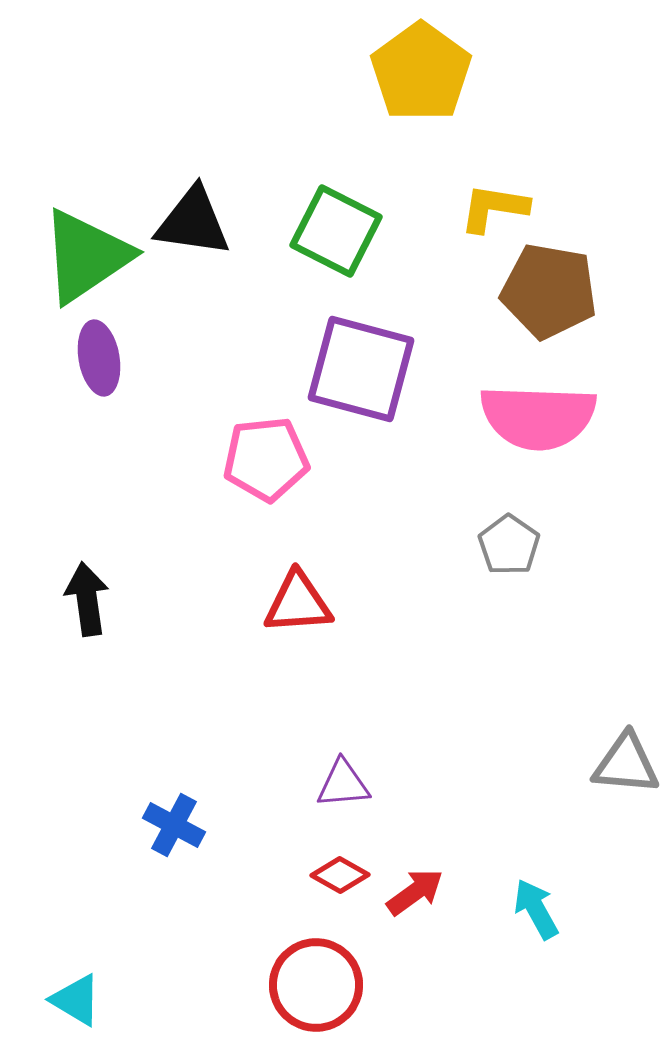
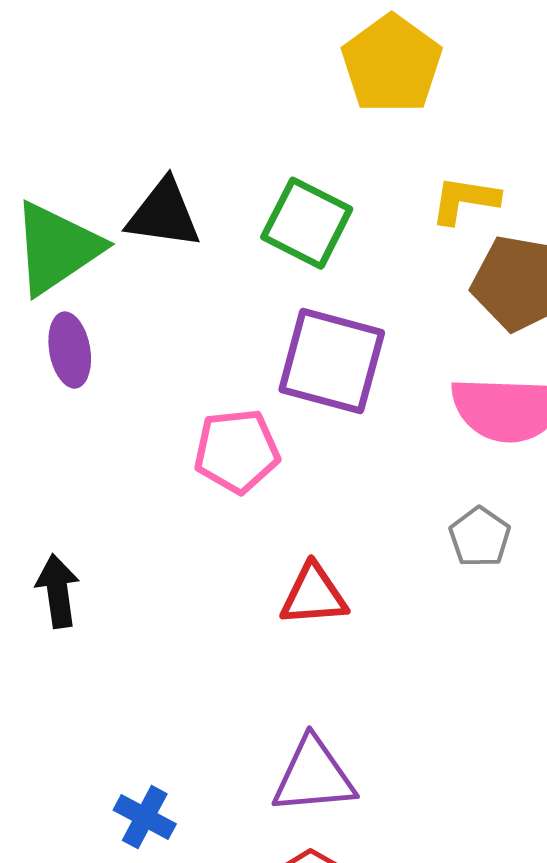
red triangle: (298, 603) -> (314, 595), moved
purple triangle: (343, 784) -> (314, 776), size x1.6

